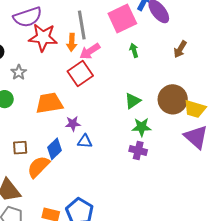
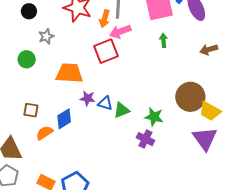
brown arrow: (180, 49) -> (209, 50), turned 30
green triangle: (133, 101) -> (121, 110), moved
blue triangle: (85, 141) -> (105, 103), moved
orange semicircle: (38, 167) -> (44, 133), size x0.7

